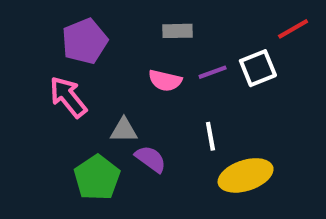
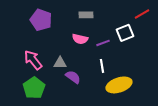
purple pentagon: (85, 41) -> (41, 20), turned -30
purple line: (213, 72) -> (103, 43), moved
pink arrow: (68, 97) -> (33, 60), moved
green pentagon: (97, 178) -> (34, 88), moved

